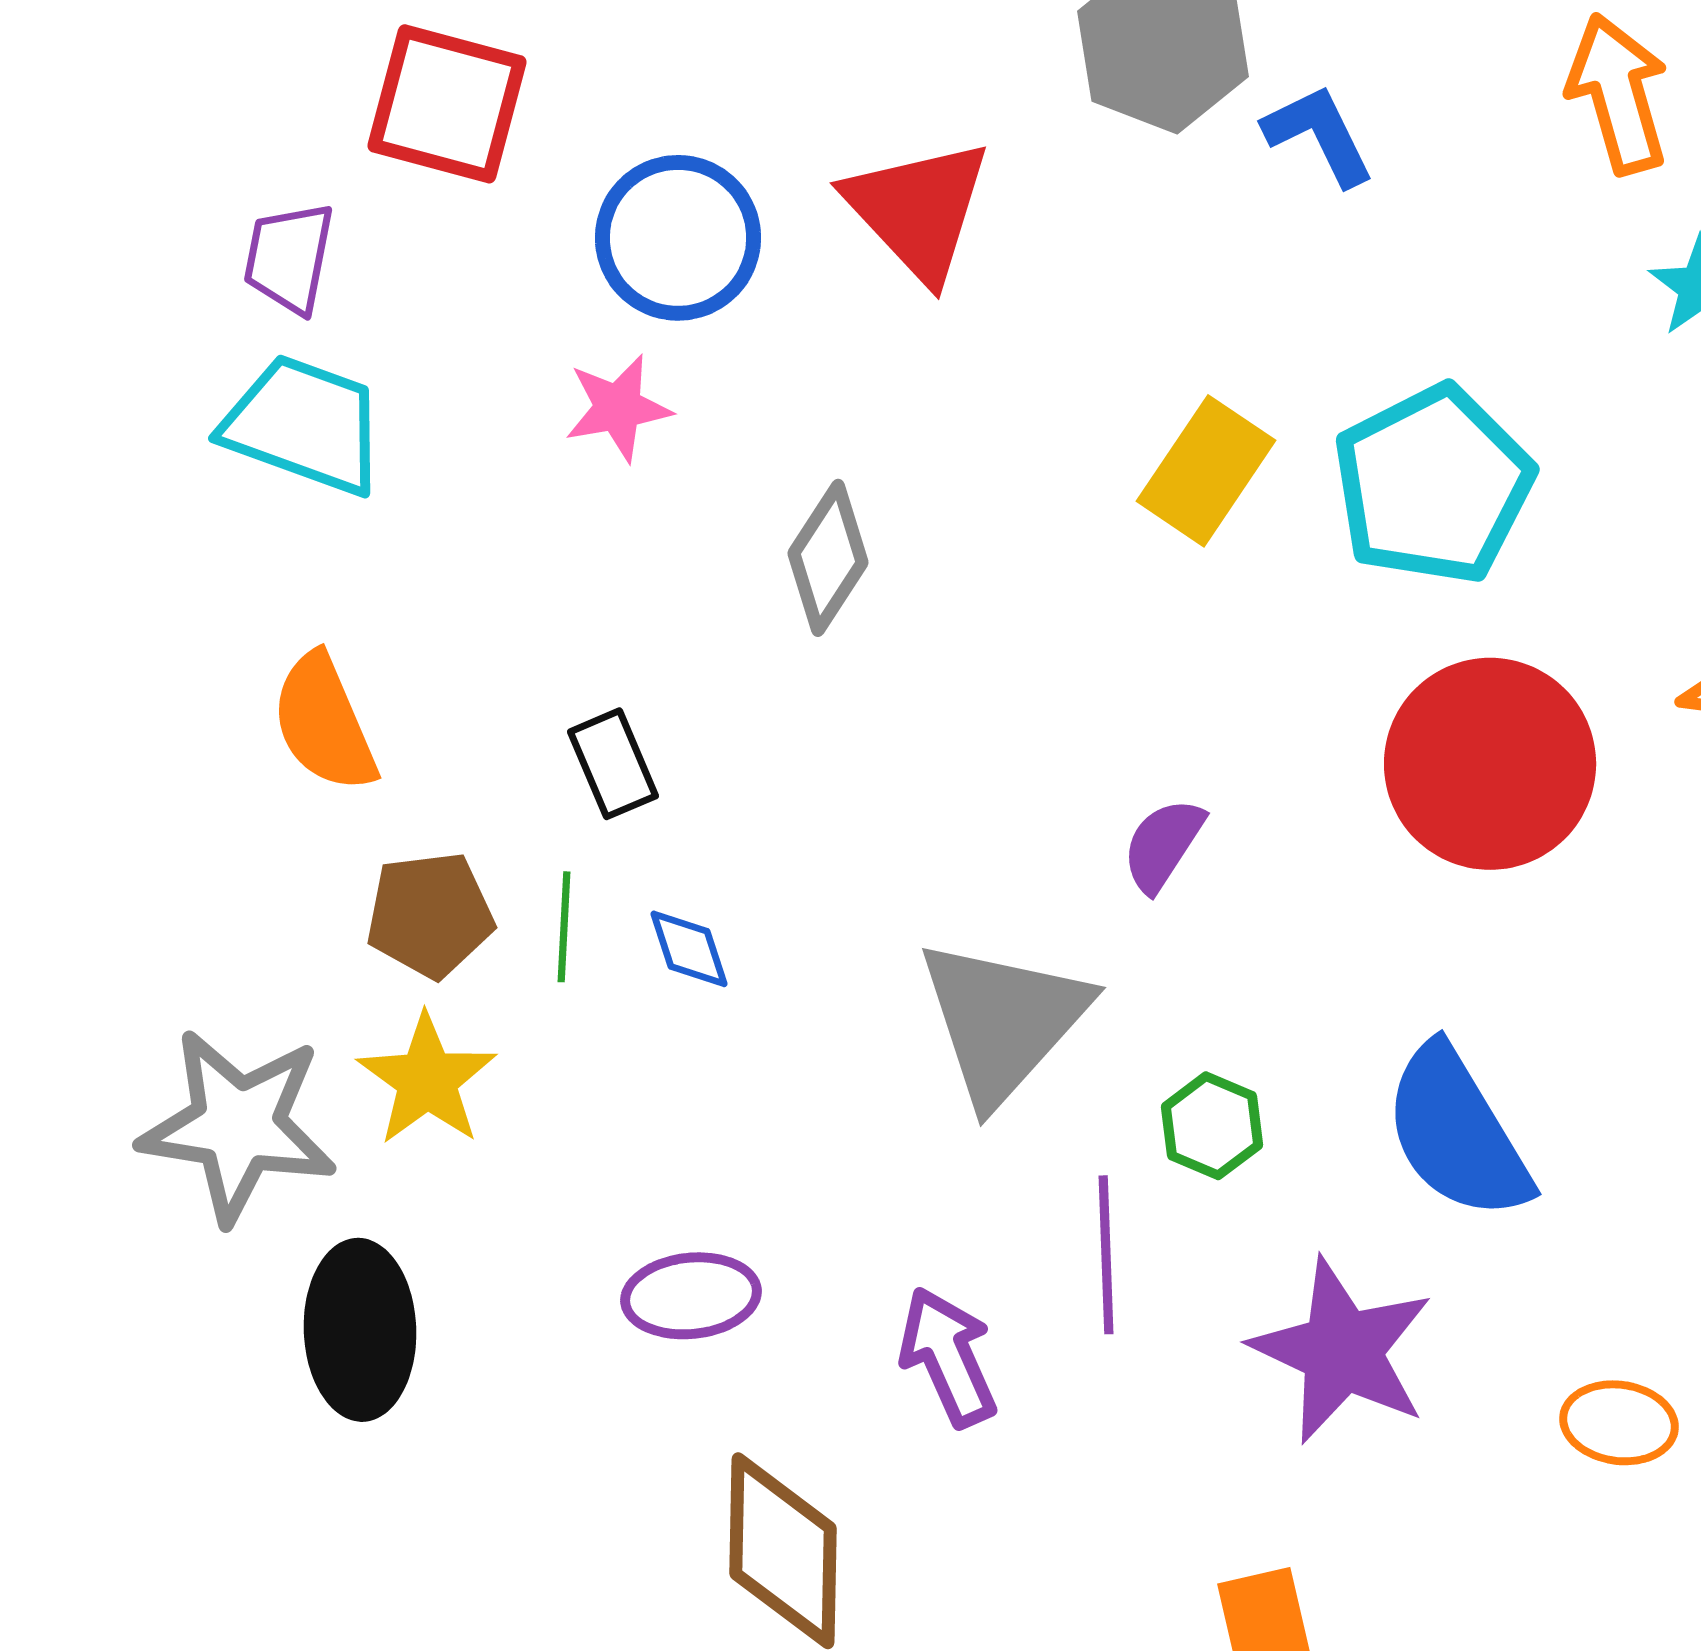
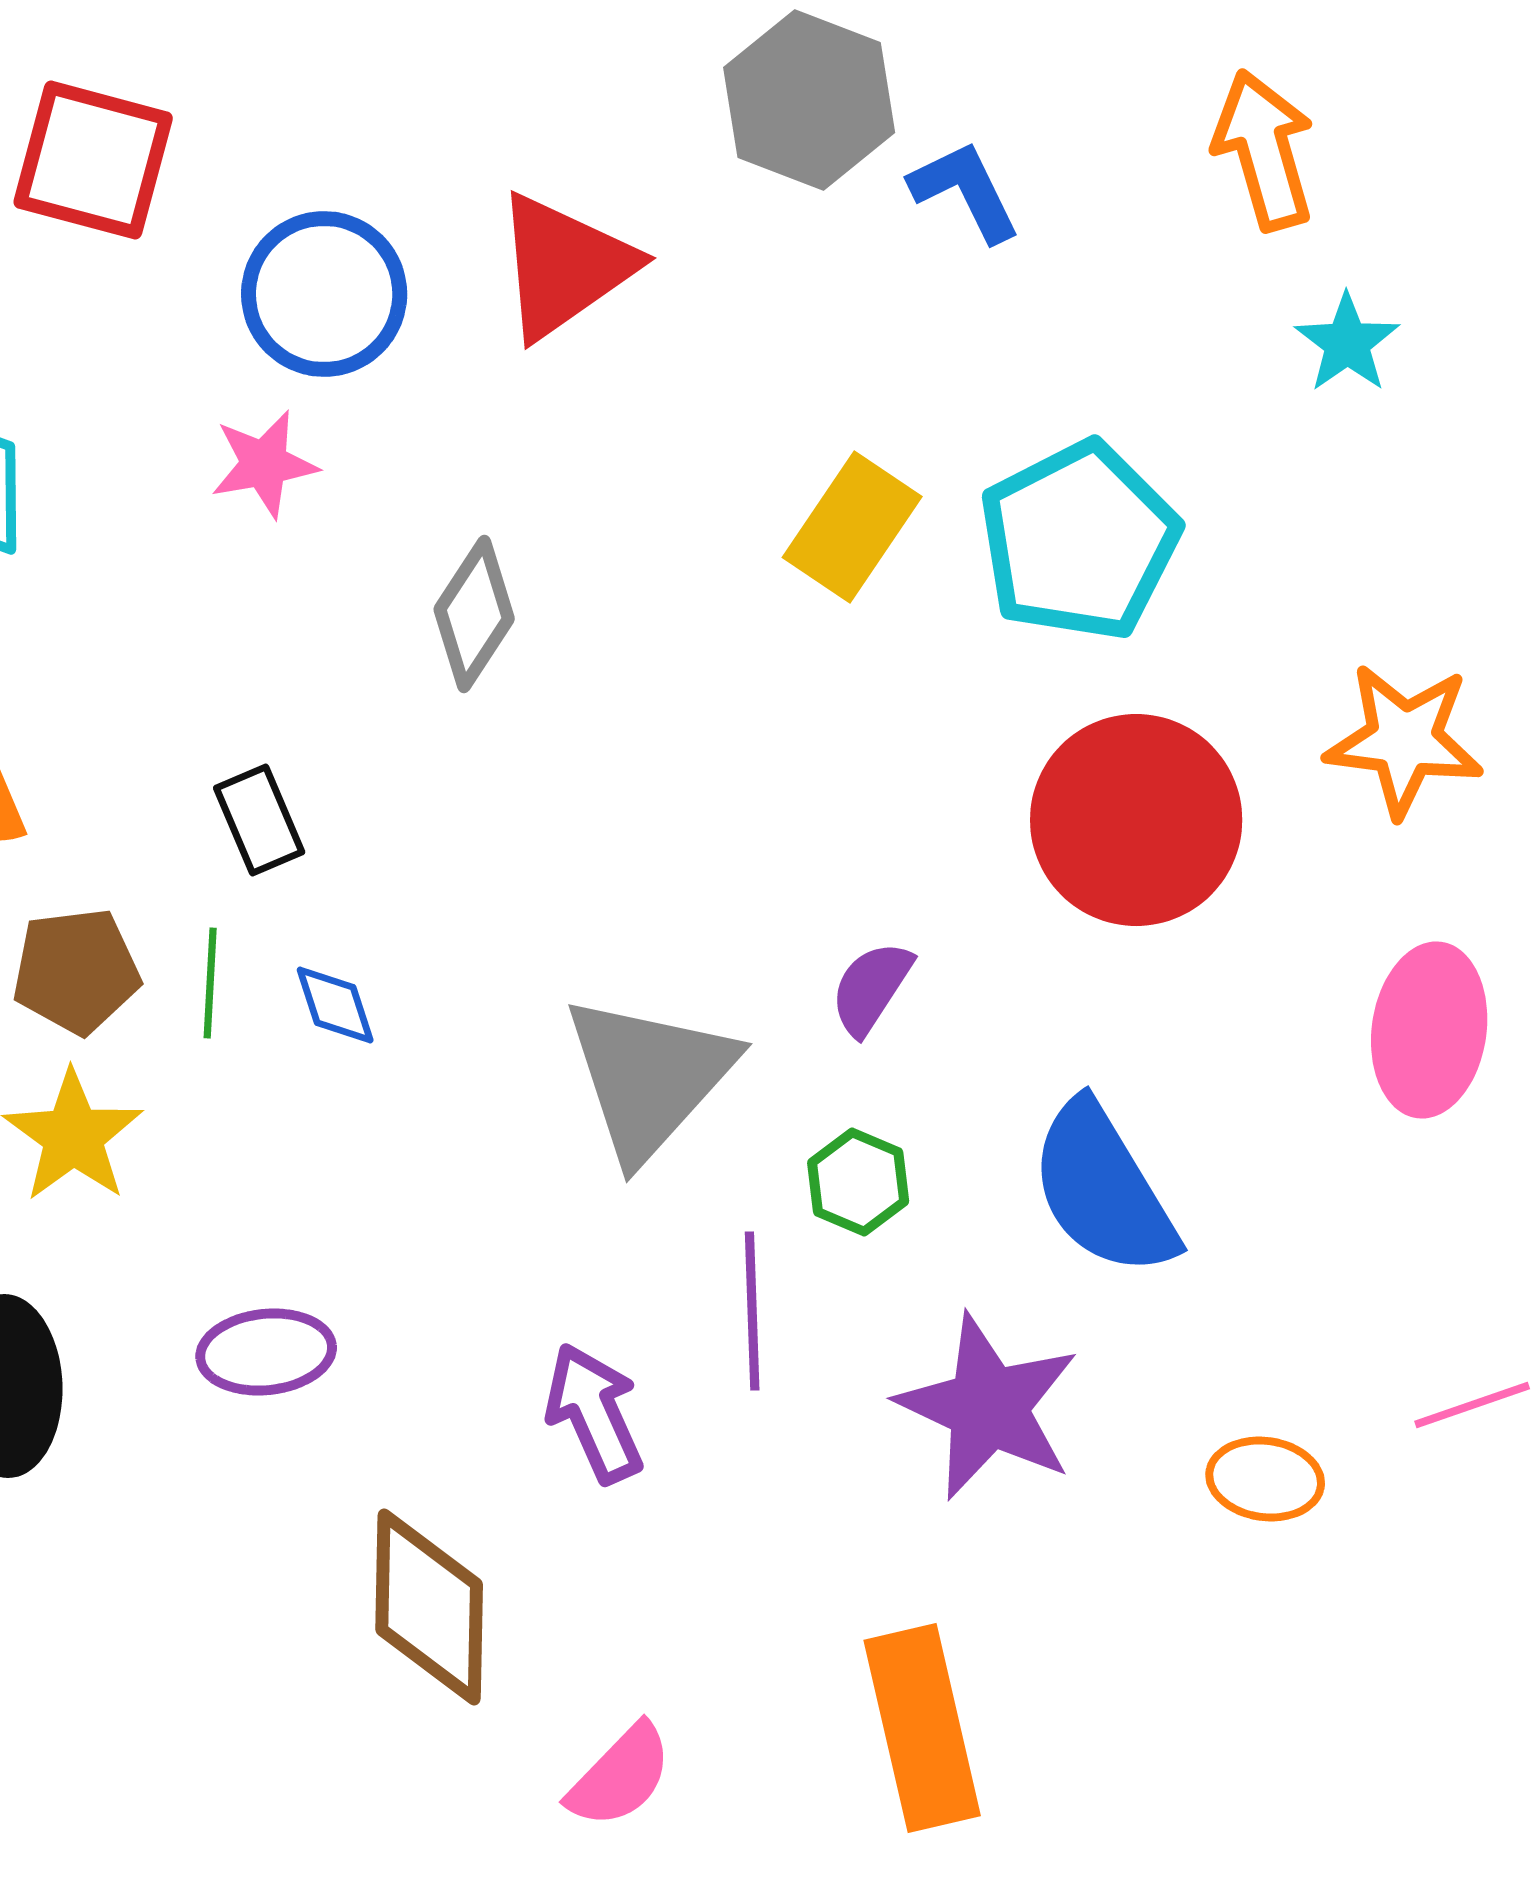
red triangle: (918, 210) -> (564, 266), turned 38
purple semicircle: (1163, 845) -> (871, 988), moved
purple ellipse: (691, 1296) -> (266, 1352), moved

